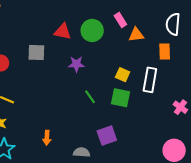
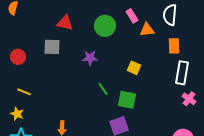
white semicircle: (173, 24) -> (170, 15), moved
red triangle: (63, 32) -> (65, 23), moved
white rectangle: (150, 80) -> (182, 73), moved
green square: (120, 98) -> (127, 100), moved

